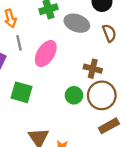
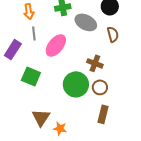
green circle: (74, 95) -> (76, 84), size x1.6
brown circle: (102, 95) -> (100, 87), size x0.6
brown rectangle: (109, 126) -> (103, 114), turned -54

